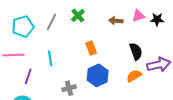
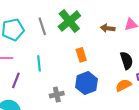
green cross: (78, 15) -> (69, 21), size x1.6
gray line: (51, 22) -> (42, 26), turned -48

